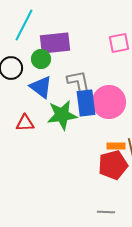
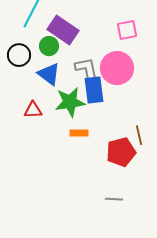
purple rectangle: (55, 43) -> (63, 30), turned 40
pink circle: (109, 102) -> (117, 68), moved
orange rectangle: (116, 146) -> (79, 133), moved

